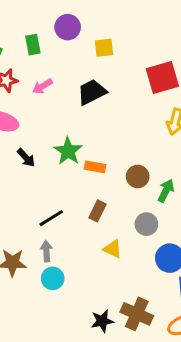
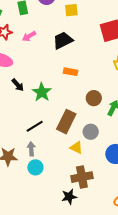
green star: (68, 151) -> (42, 92), moved
orange rectangle: (95, 167) -> (71, 72), moved
brown rectangle: (98, 211) -> (66, 122), size x1.6
gray circle: (146, 224) -> (91, 132), moved
brown cross: (137, 314) -> (82, 177), moved, turned -35

